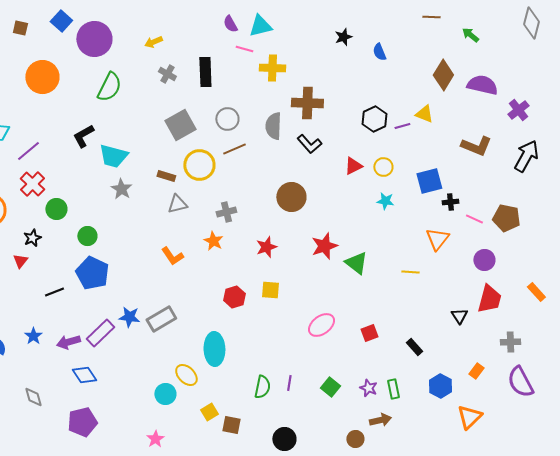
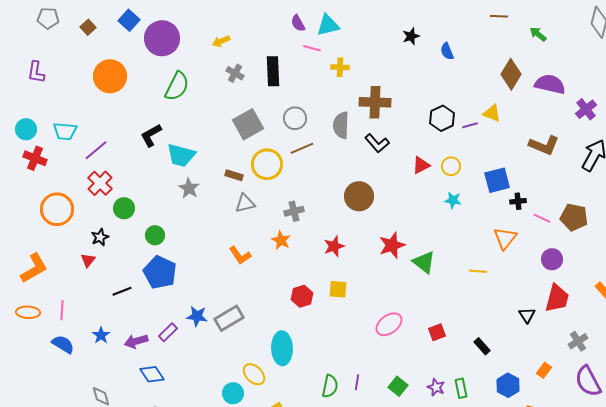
brown square: (20, 28) -> (88, 27), turned 35
yellow cross: (272, 68) -> (340, 67), size x0.7
purple rectangle: (100, 333) -> (168, 332), size x0.7
gray cross: (510, 342) -> (578, 341), turned -30

